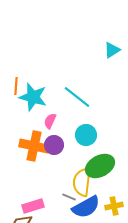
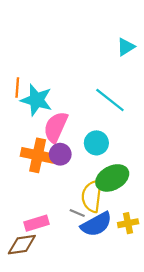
cyan line: (77, 97) -> (110, 100), moved
pink semicircle: (50, 121) -> (56, 127), size x1.8

